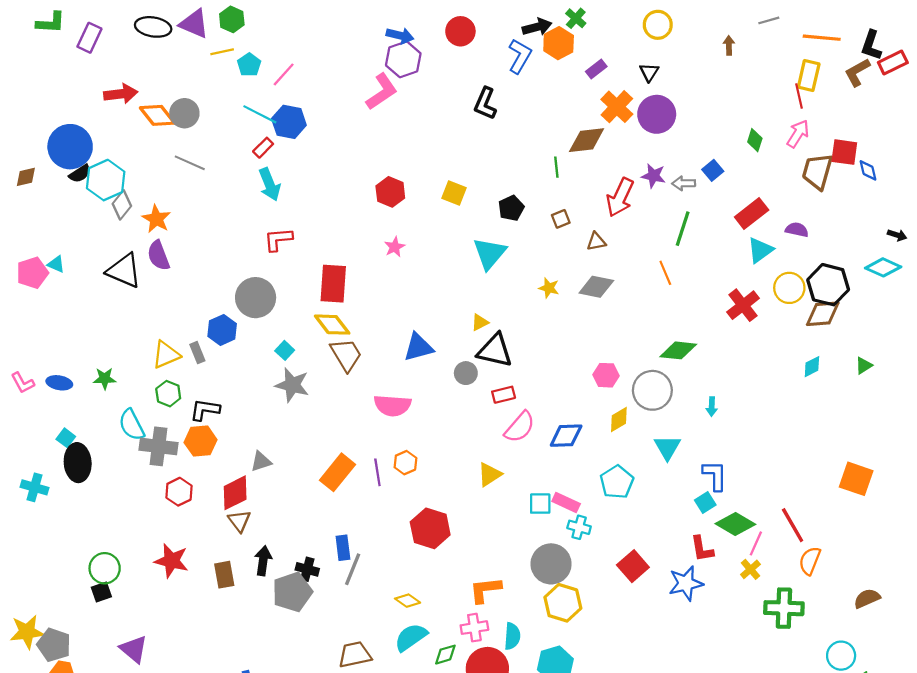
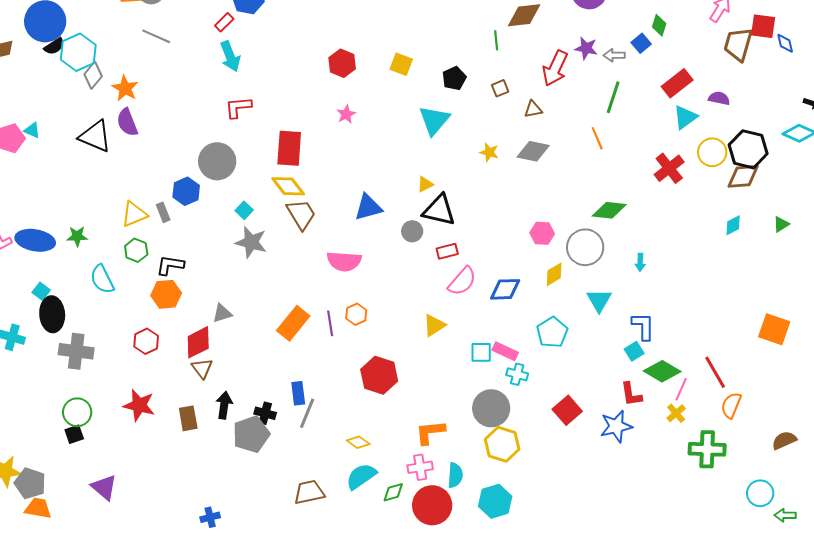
green diamond: (755, 140) -> (659, 25), moved
blue ellipse: (59, 383) -> (35, 240), size x1.6
gray cross: (159, 446) -> (76, 351), moved

